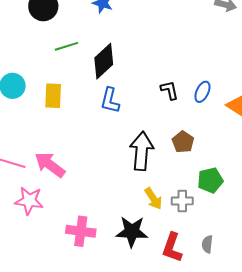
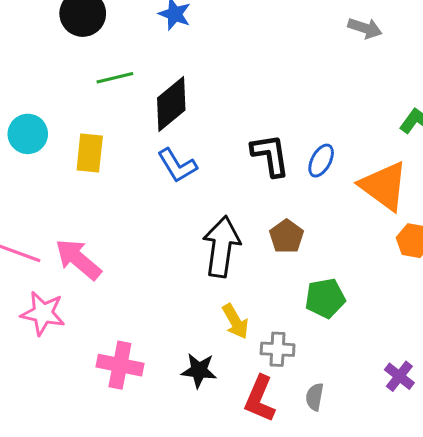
black L-shape: (169, 90) -> (270, 155), size x1.4
blue L-shape: (110, 100) -> (177, 165), turned -48
gray cross: (182, 201) -> (278, 349), moved
black star: (132, 232) -> (199, 370), size x0.7

